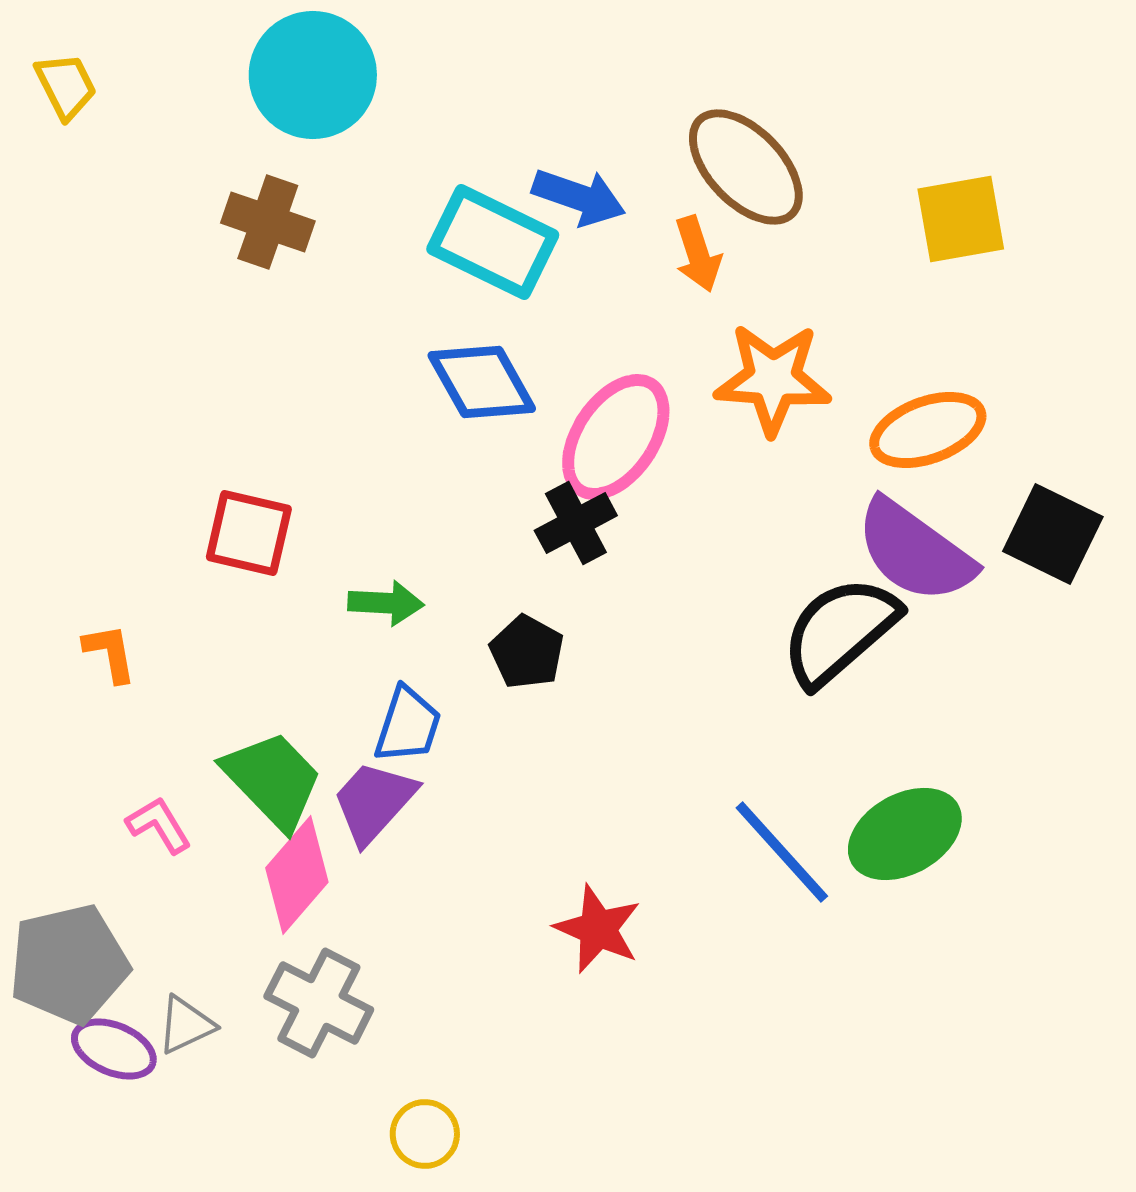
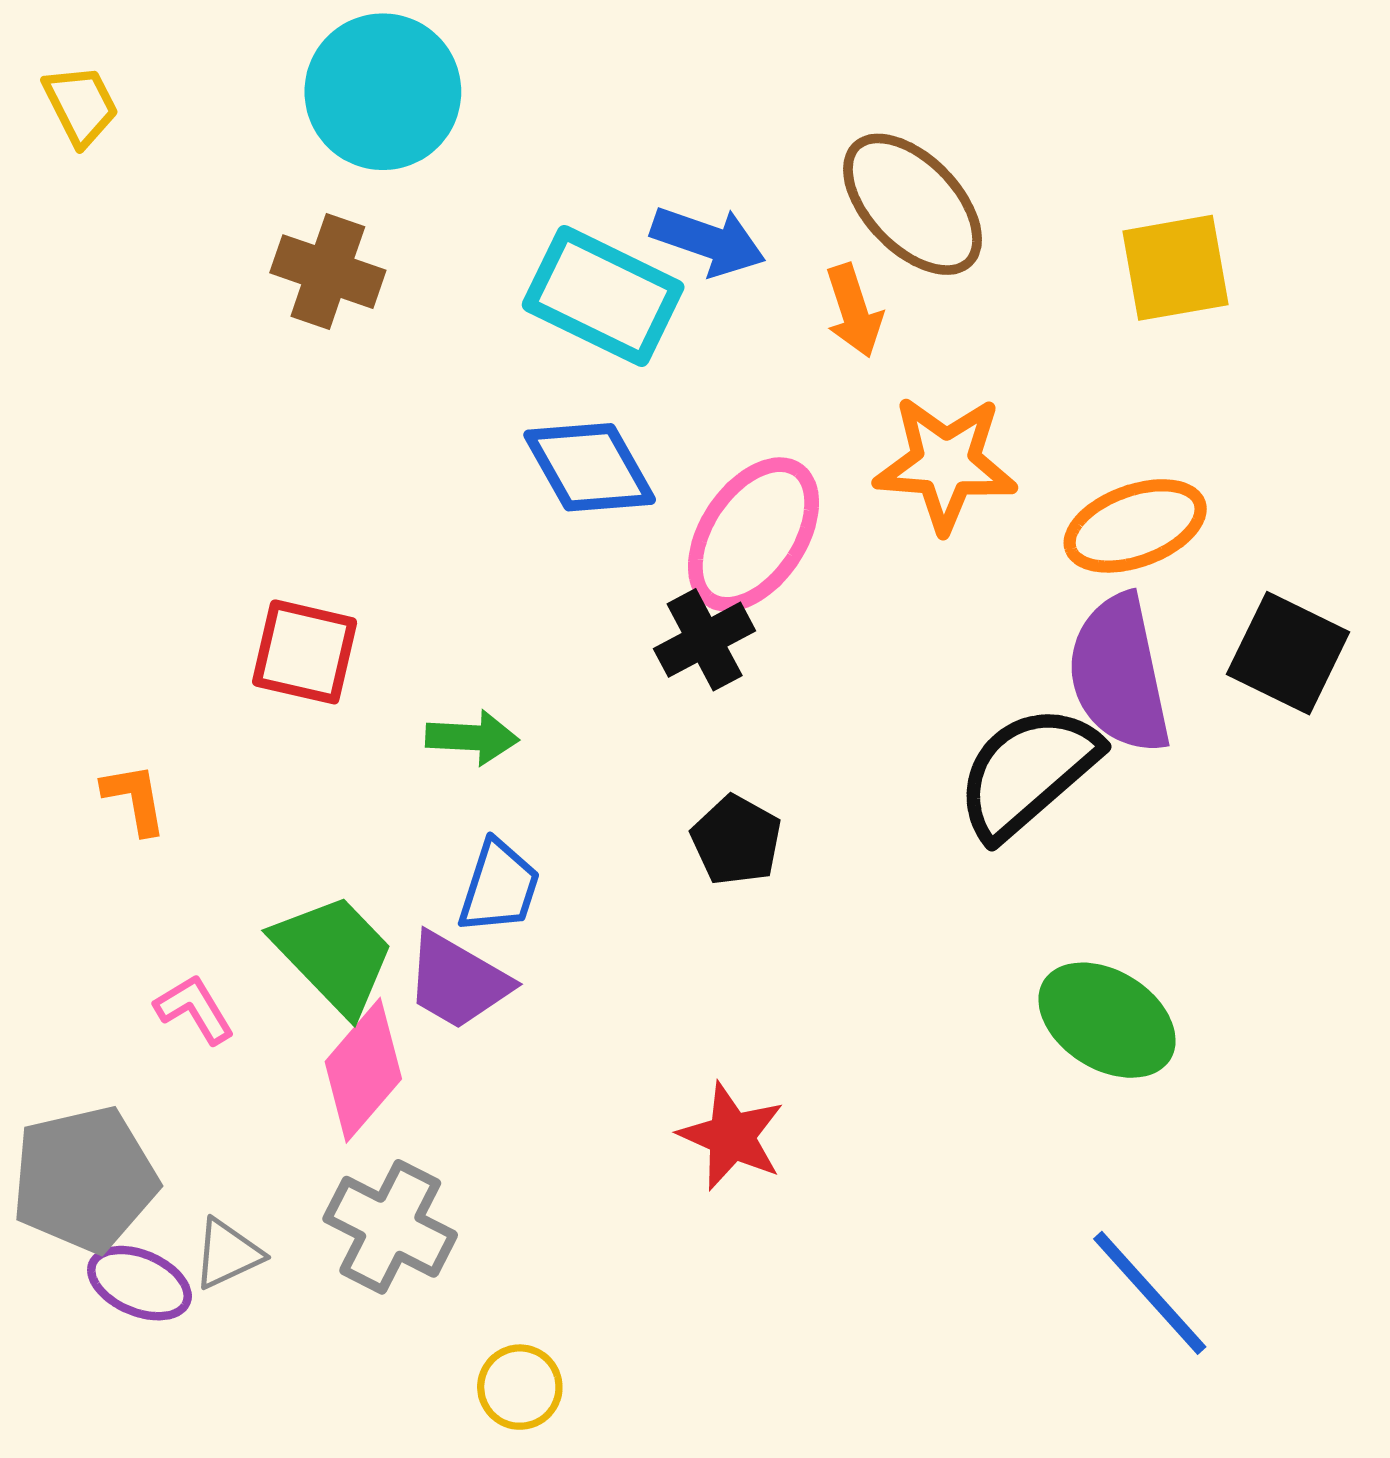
purple semicircle: (915, 551) -> (1119, 674), turned 42
black pentagon: (527, 652) -> (736, 840), moved
purple trapezoid: (374, 802) -> (457, 981), turned -102
green ellipse: (905, 834) -> (1107, 1020), turned 61
blue line: (782, 852) -> (1150, 1293), moved

